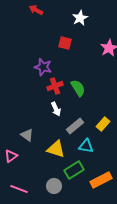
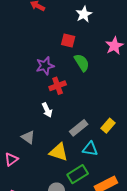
purple star: (43, 67) -> (45, 66), turned -30
green semicircle: (78, 88) -> (82, 63), moved
white arrow: (56, 109) -> (47, 110), moved

